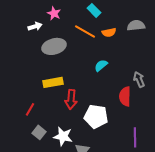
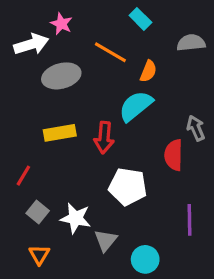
cyan rectangle: (94, 10) -> (140, 19), moved
white arrow: (35, 26) -> (31, 44), size x1.5
orange semicircle: (109, 32) -> (148, 71), moved, turned -56
cyan semicircle: (101, 65) -> (136, 106), size x1.6
red arrow: (71, 99) -> (104, 138), moved

